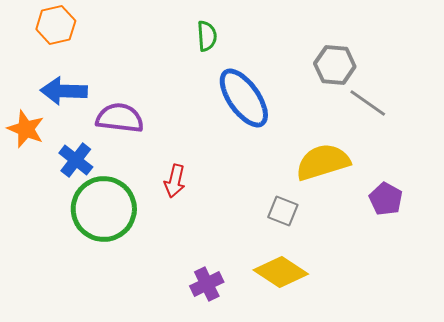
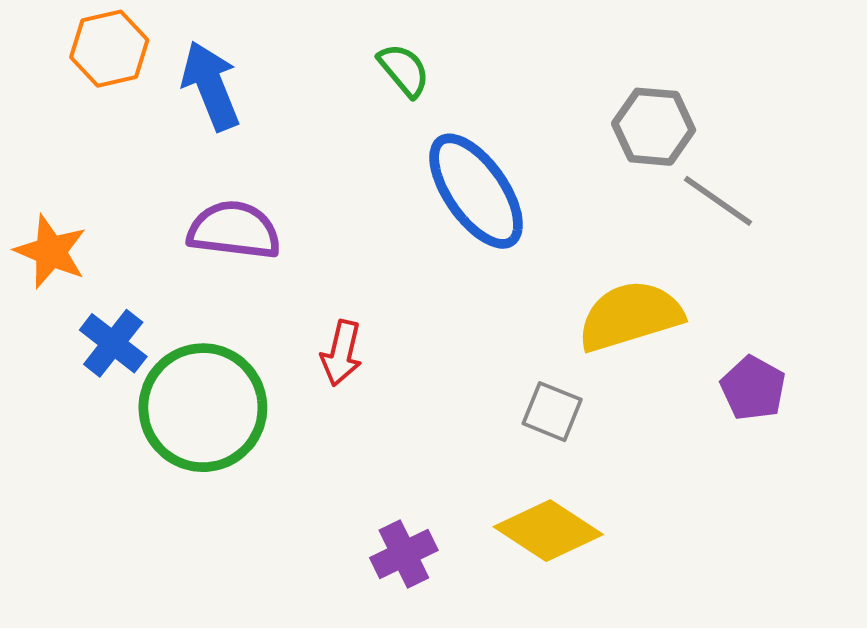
green semicircle: (207, 36) -> (404, 70), turned -36
blue arrow: (64, 91) -> (211, 86), moved, turned 66
blue cross: (76, 160) -> (113, 343), moved

